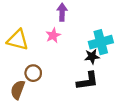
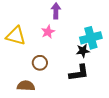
brown circle: (33, 73) -> (40, 63), moved
brown semicircle: (18, 90) -> (26, 86), moved, turned 72

